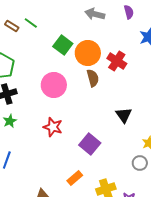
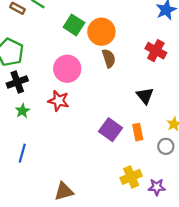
red cross: (117, 61) -> (156, 51), moved
red star: (53, 127) -> (59, 101), moved
orange rectangle: (75, 178) -> (138, 132), moved, turned -56

